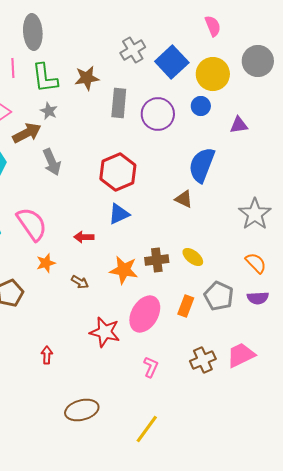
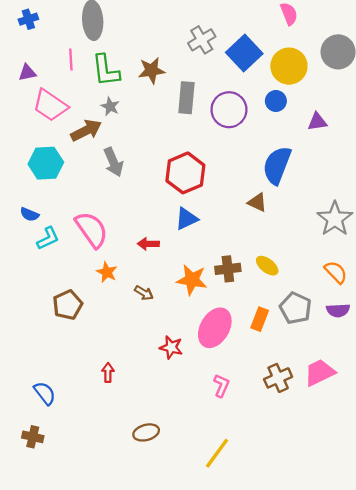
orange star: (46, 263) -> (107, 272), turned -30
red star: (105, 332) -> (171, 347), size x0.7
brown ellipse: (82, 410) -> (146, 432), size x0.7

